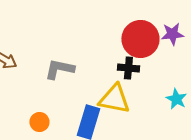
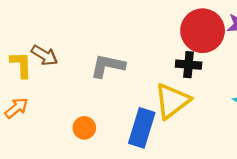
yellow triangle: (114, 99) -> (172, 101), turned -48

